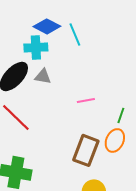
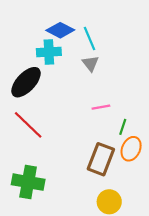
gray triangle: (43, 76) -> (90, 63), moved, turned 42
green line: (121, 115) -> (123, 127), moved

